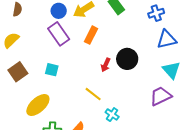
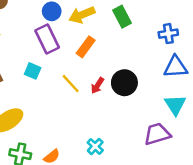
cyan square: (52, 70) -> (33, 71), moved
yellow line: (93, 94) -> (71, 84), moved

